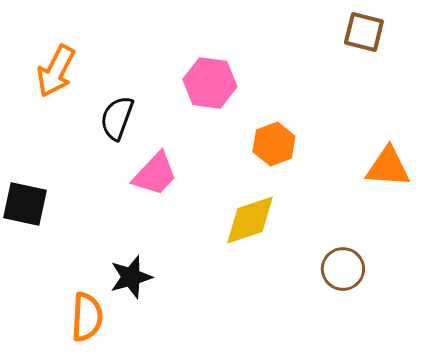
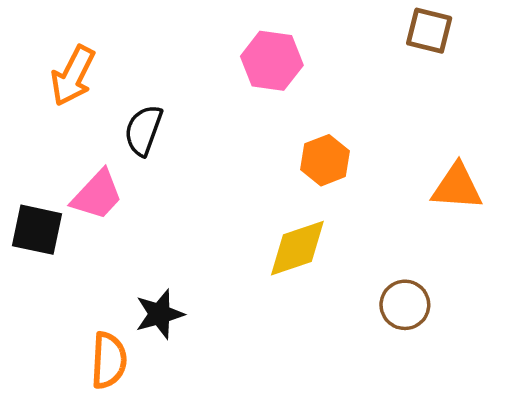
pink hexagon: (210, 83) -> (272, 61), moved
pink trapezoid: (155, 174) -> (97, 195), moved

